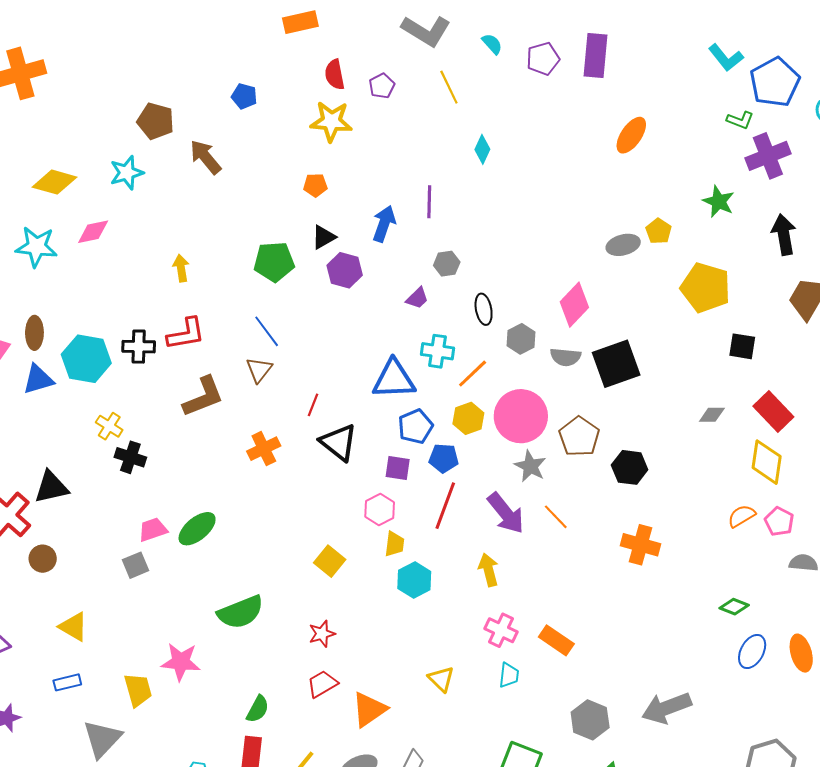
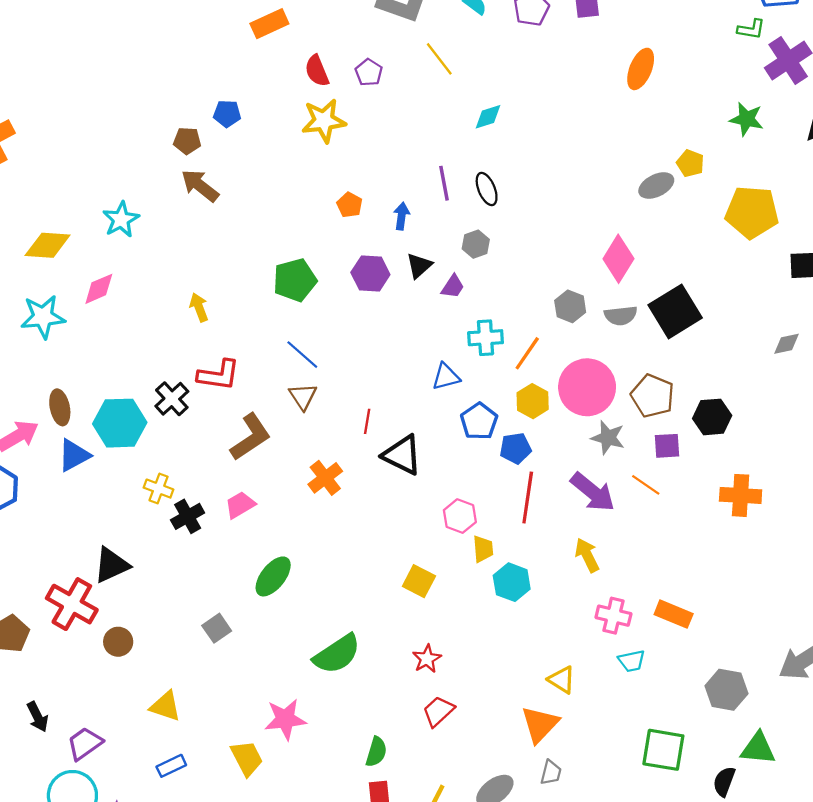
brown pentagon: (156, 121) -> (187, 141), moved, size x0.7
cyan diamond: (482, 149) -> (488, 117), turned 60
orange pentagon: (315, 185) -> (350, 205), moved, turned -30
blue arrow: (384, 224) -> (401, 216), size x0.7
black triangle: (324, 237) -> (419, 266), moved
black ellipse: (484, 309) -> (487, 189), moved
red L-shape: (186, 334) -> (219, 375), turned 30
black cross: (139, 347) -> (172, 399), turned -32
blue triangle: (394, 379) -> (446, 377), size x0.6
black cross: (130, 457) -> (188, 516), turned -36
purple square: (398, 468) -> (667, 446), moved
pink trapezoid: (153, 530) -> (240, 505), moved
cyan trapezoid: (509, 675) -> (632, 661), turned 84
orange triangle: (369, 709) -> (540, 724), moved

